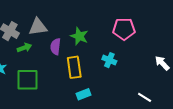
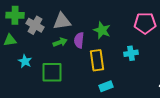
green arrow: (24, 48) -> (60, 42), moved
cyan cross: (109, 60) -> (131, 53), turned -32

